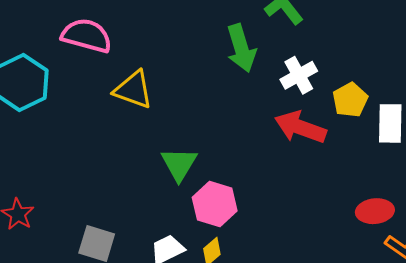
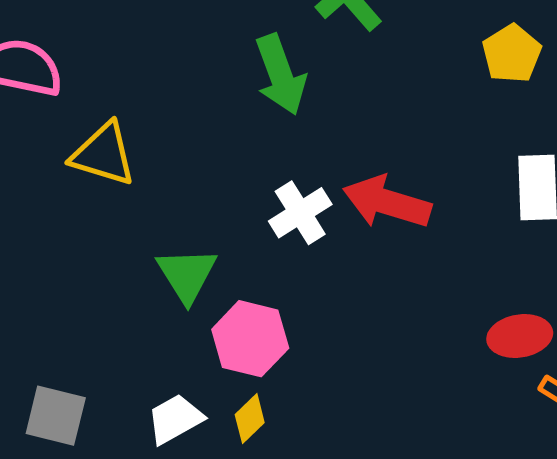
white cross: (299, 75) -> (300, 213), moved
yellow pentagon: (350, 100) -> (512, 54), moved

